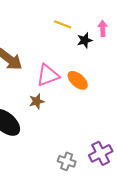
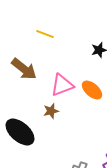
yellow line: (63, 24) -> (45, 34), moved

